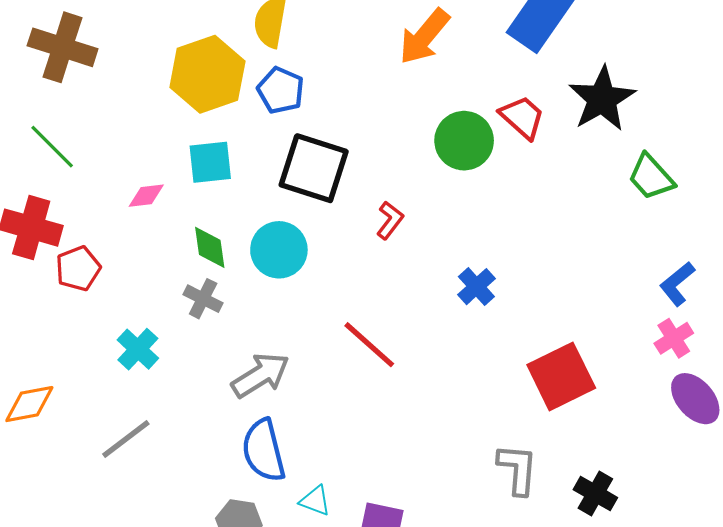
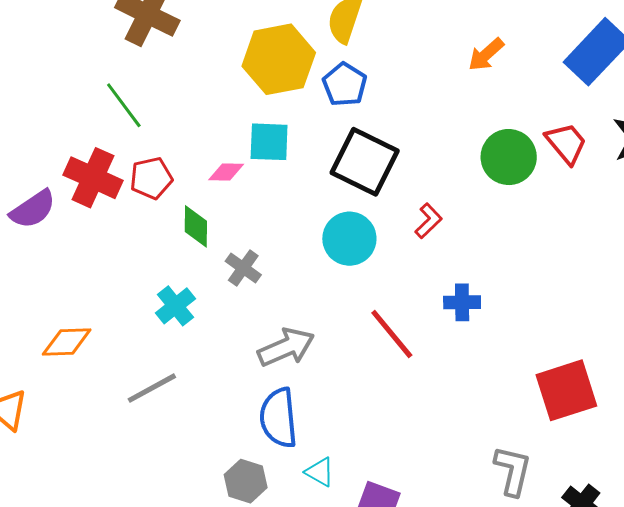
orange arrow: (424, 37) -> (486, 54), size x0.7
pink diamond: (146, 196) -> (226, 172), moved
green diamond: (210, 247) -> (196, 226), moved
cyan circle: (279, 250) -> (349, 239), moved
red pentagon: (78, 268) -> (151, 178), moved
blue cross: (476, 287) -> (462, 302), moved, turned 33

